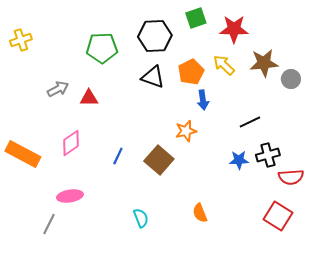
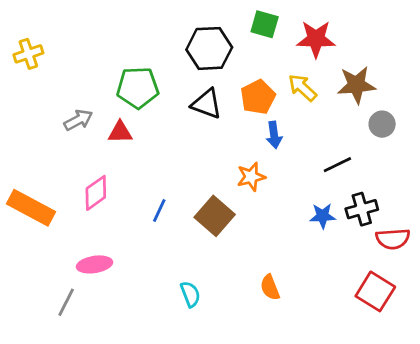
green square: (196, 18) -> (265, 24), turned 35
green pentagon: (102, 48) -> (138, 88), moved
gray circle: (291, 79) -> (382, 124), moved

